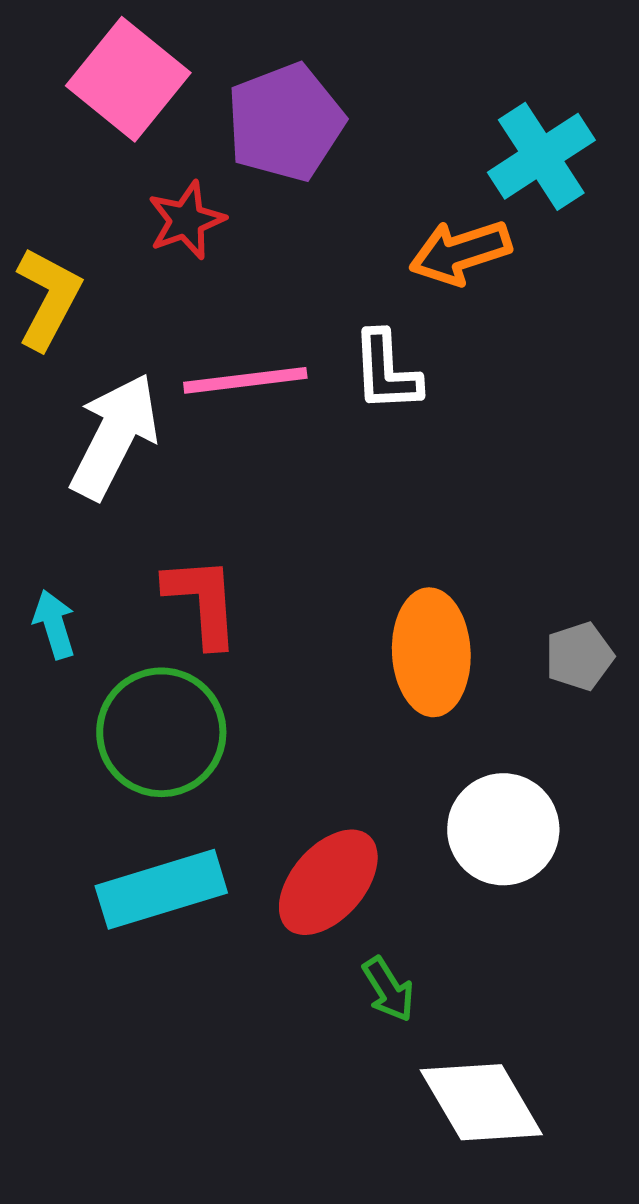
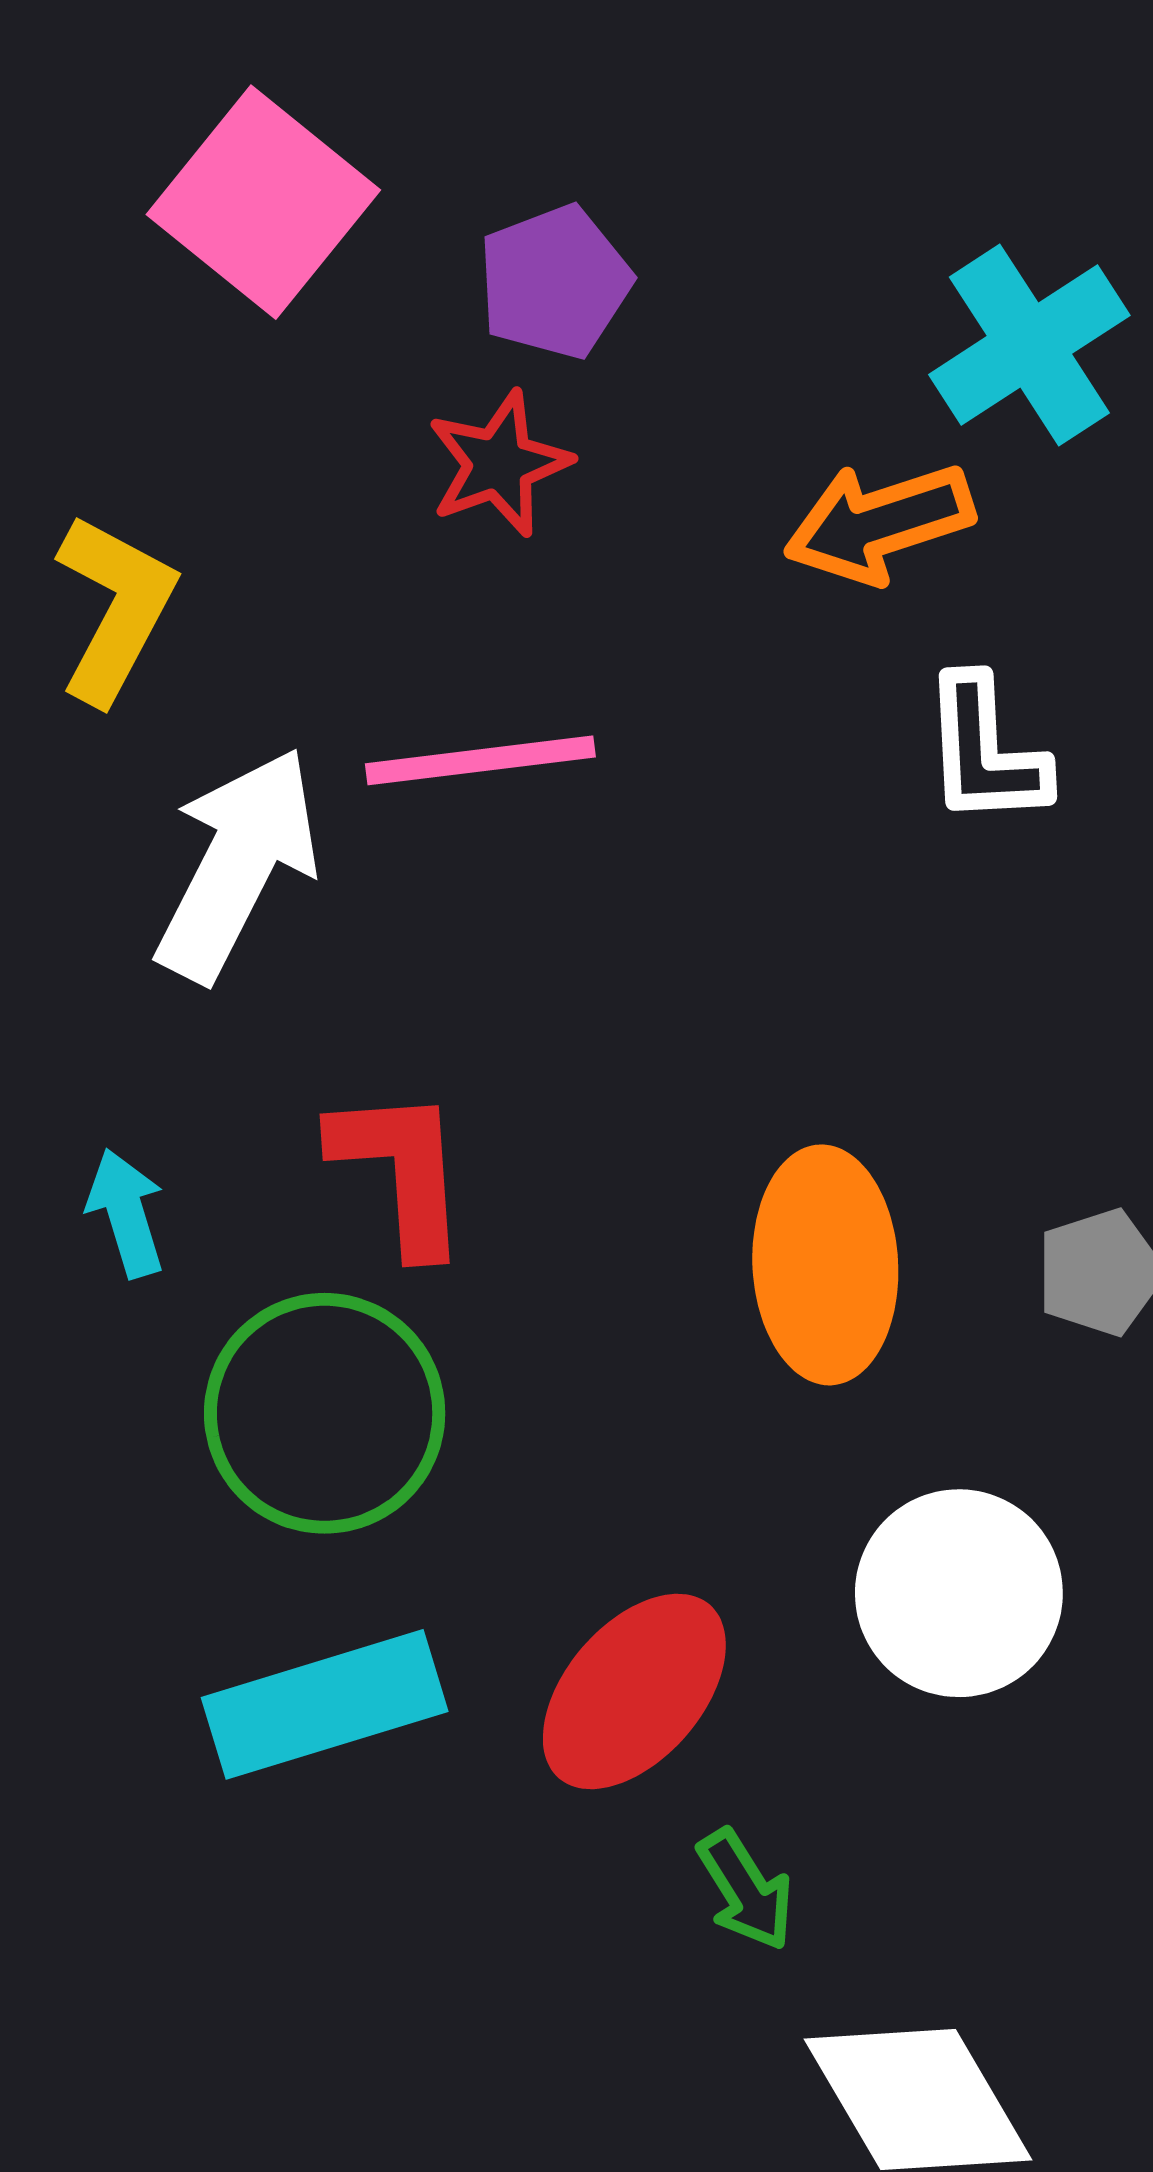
purple pentagon: (285, 122) -> (555, 282), size x0.7
red star: (186, 220) -> (499, 464), moved
white L-shape: (386, 371) -> (985, 751), moved

